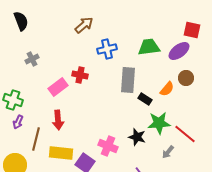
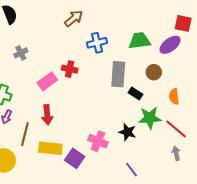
brown circle: (186, 78) -> (154, 72), moved
orange semicircle: (167, 89) -> (174, 97), moved, turned 133
gray arrow: (168, 152) -> (176, 153), moved, turned 128

